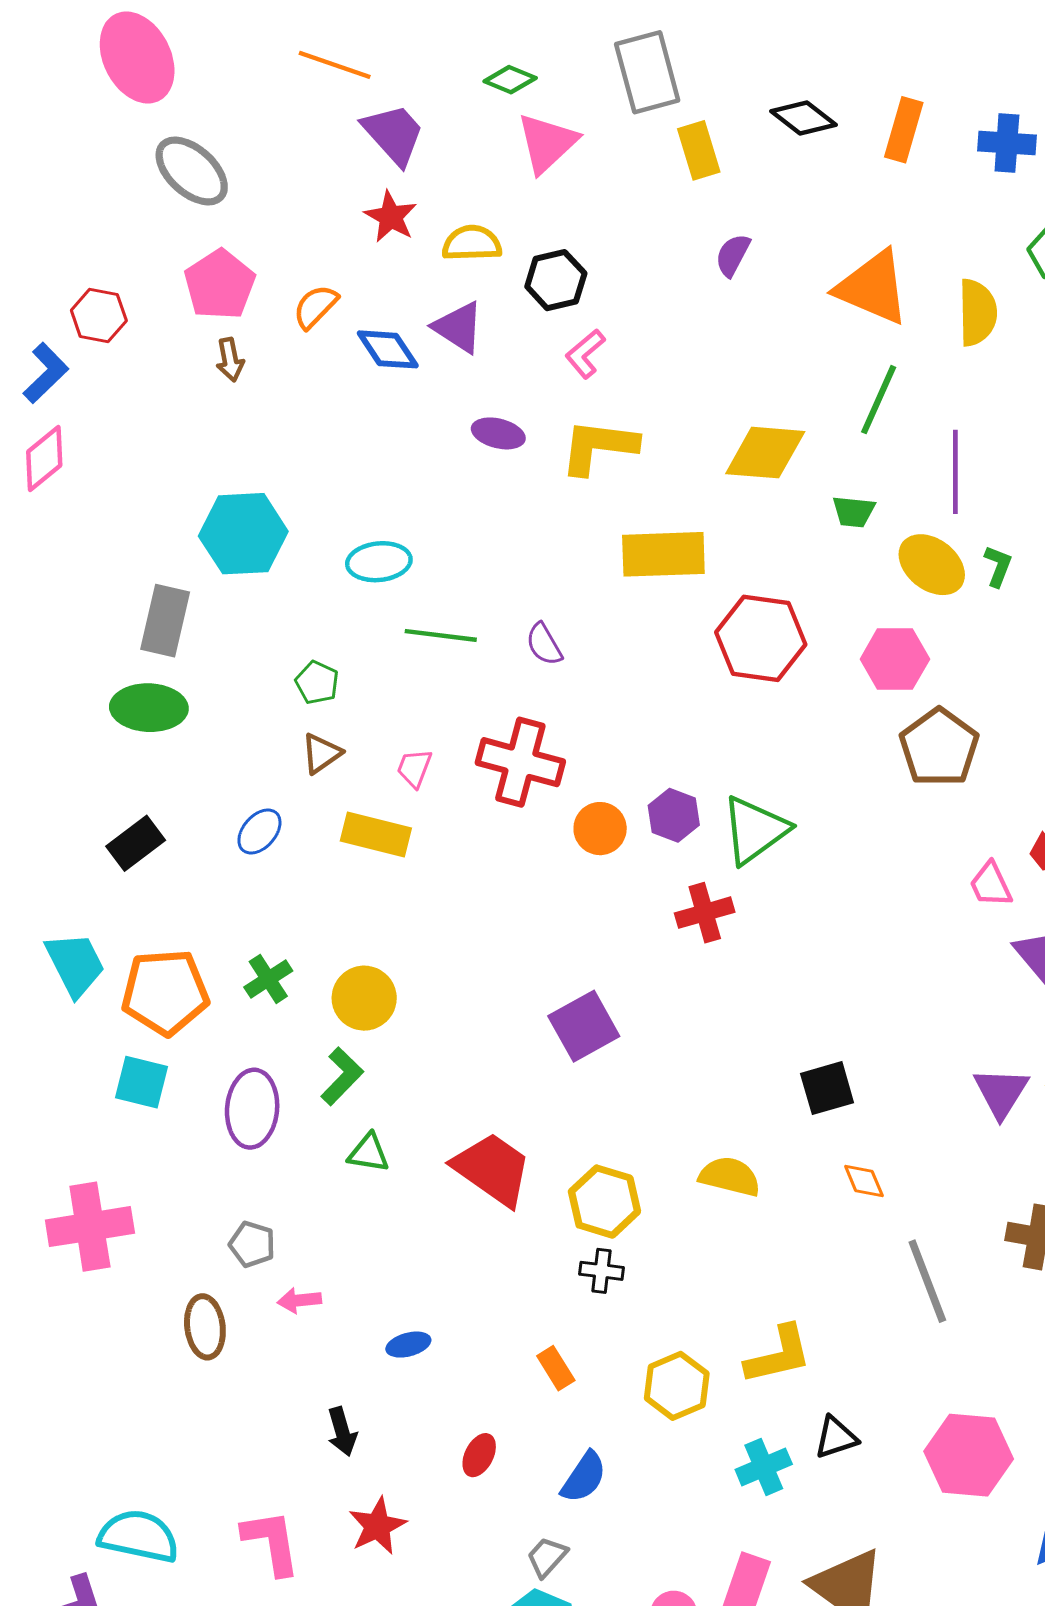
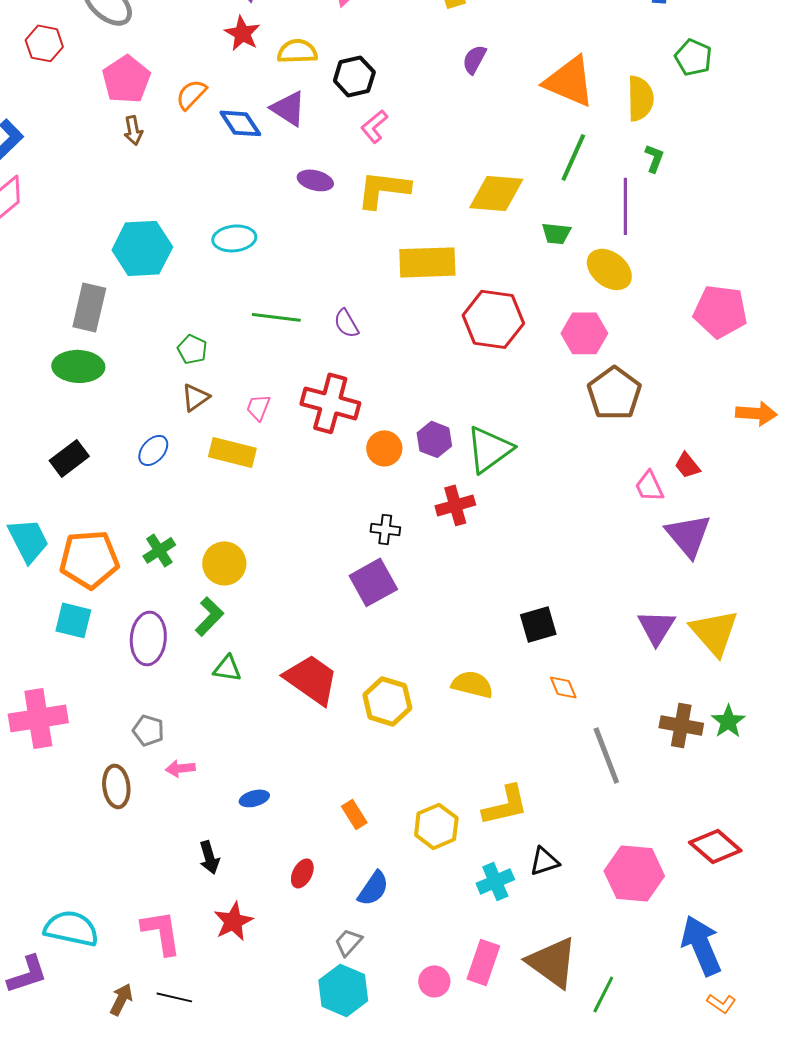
red hexagon: (99, 315) -> (44, 43), moved
cyan ellipse: (379, 562) -> (234, 238), moved
green L-shape: (998, 566) -> (654, 158), moved
black cross: (602, 1271) -> (385, 529), moved

